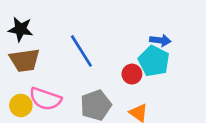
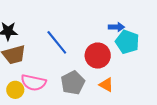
cyan pentagon: (154, 61) -> (127, 42), moved
red circle: (132, 74) -> (98, 56), size x1.6

